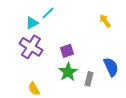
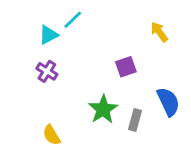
purple cross: (31, 47) -> (47, 71), size x0.6
purple square: (67, 51) -> (126, 67), moved

